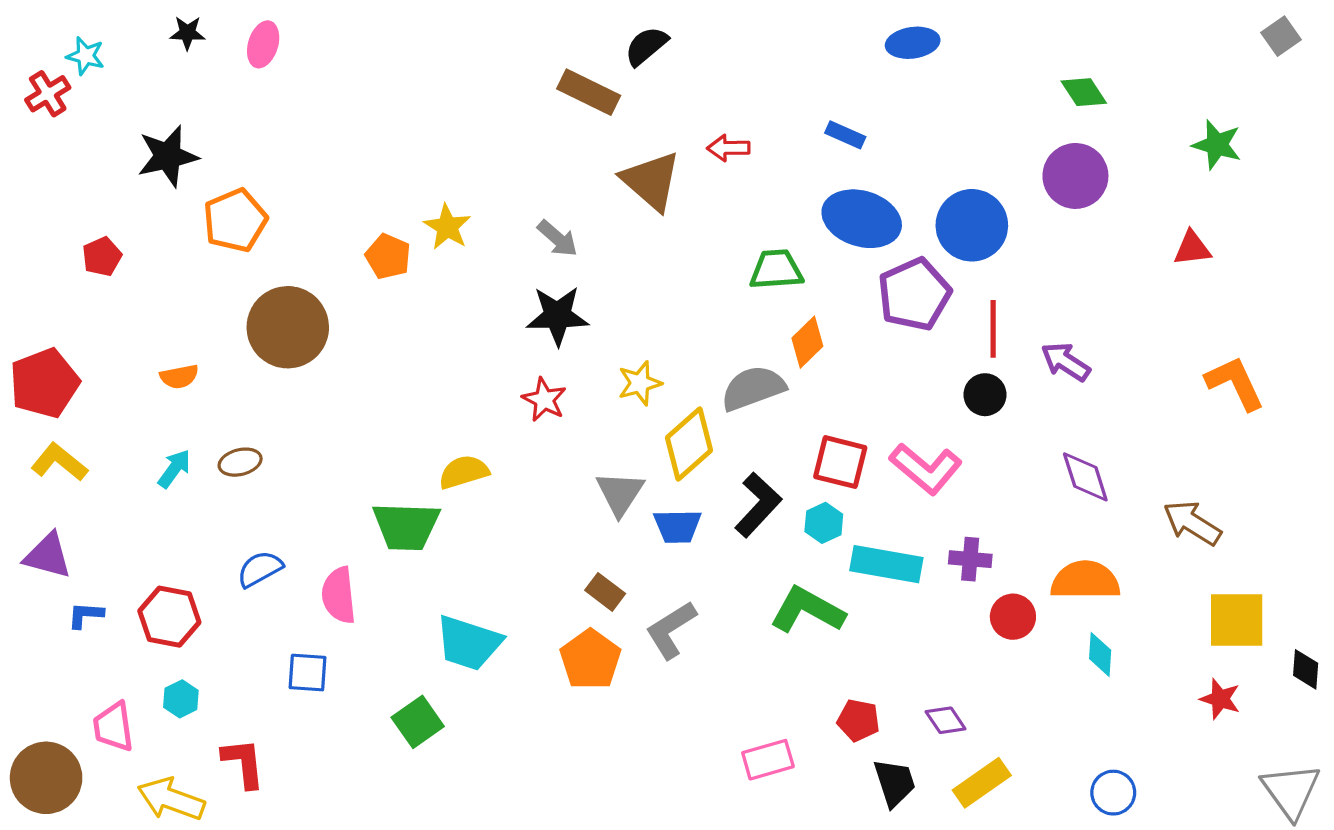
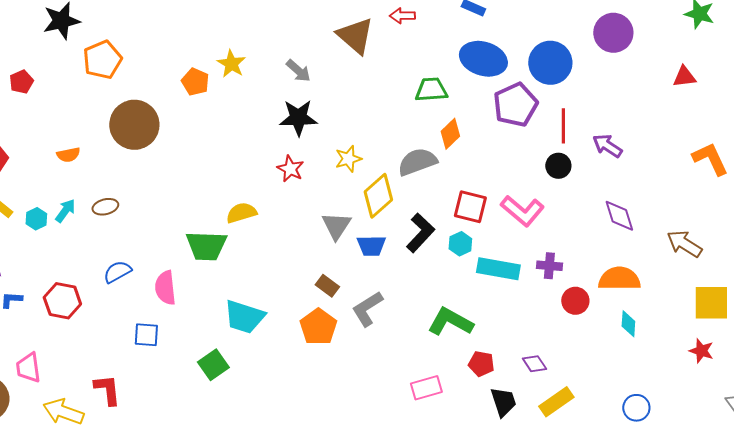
green L-shape: (807, 610) -> (450, 322), moved
cyan hexagon: (181, 699) -> (36, 219), moved

